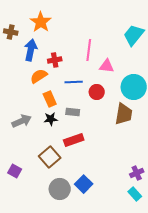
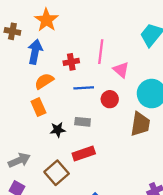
red cross: (55, 60) -> (71, 62), moved
pink triangle: (107, 66) -> (121, 70), turned 35
orange rectangle: (50, 99) -> (38, 107), moved
gray arrow: (22, 121) -> (19, 160), moved

